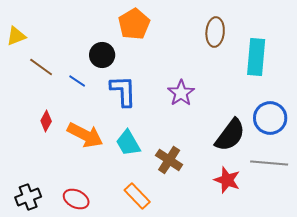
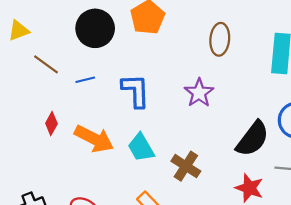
brown ellipse: (215, 32) -> (220, 39), moved
black circle: (102, 55) -> (95, 28), moved, size x1.4
blue line: (77, 81) -> (85, 80), turned -48

